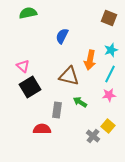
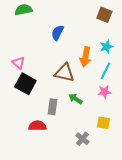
black square: (30, 87) -> (25, 84), turned -30
yellow square: (108, 126) -> (103, 123), turned -32
gray cross: (93, 136) -> (82, 139), moved

